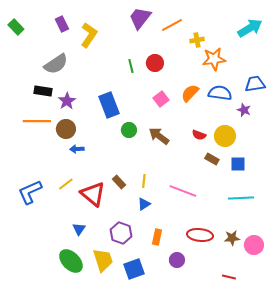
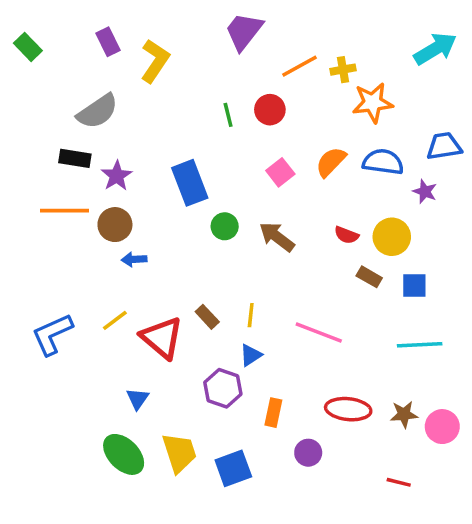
orange line: (172, 25) -> (299, 66), moved
purple hexagon: (121, 233) -> (223, 388), moved

